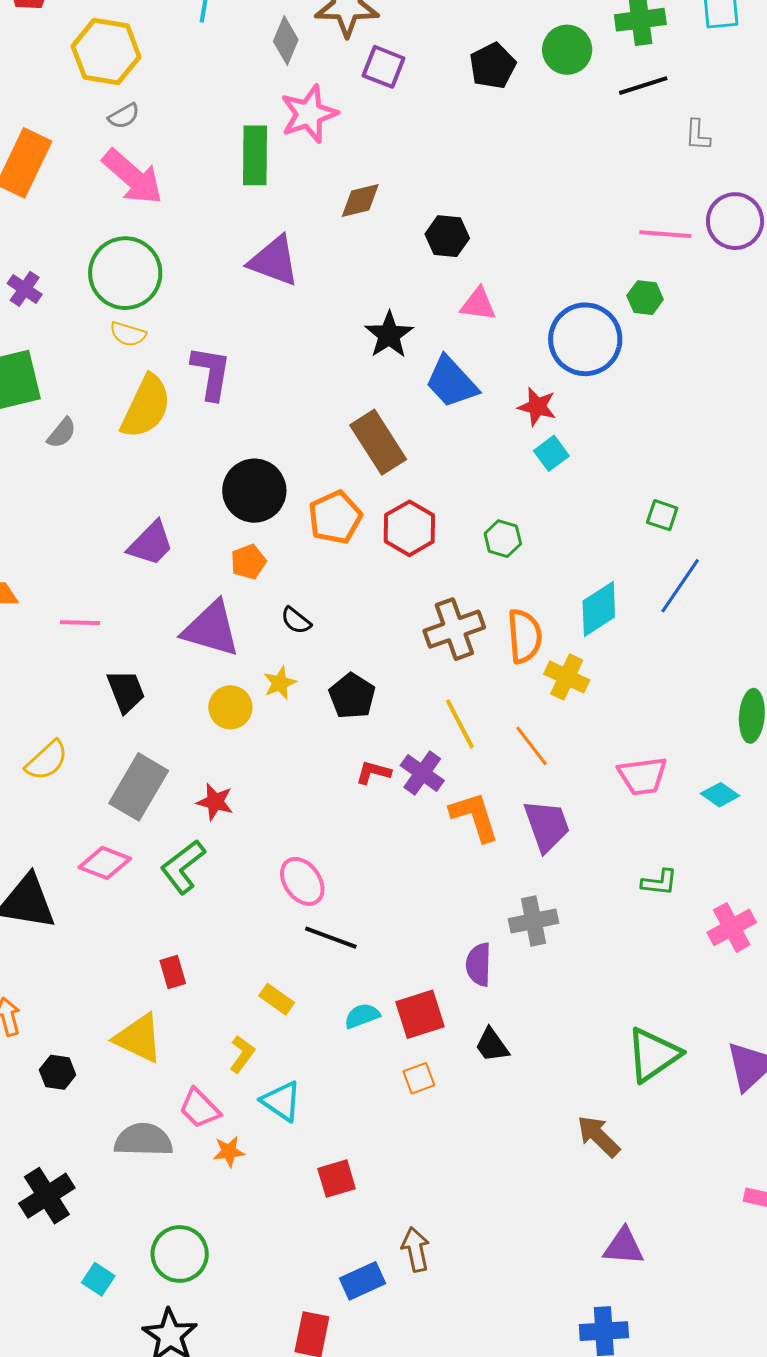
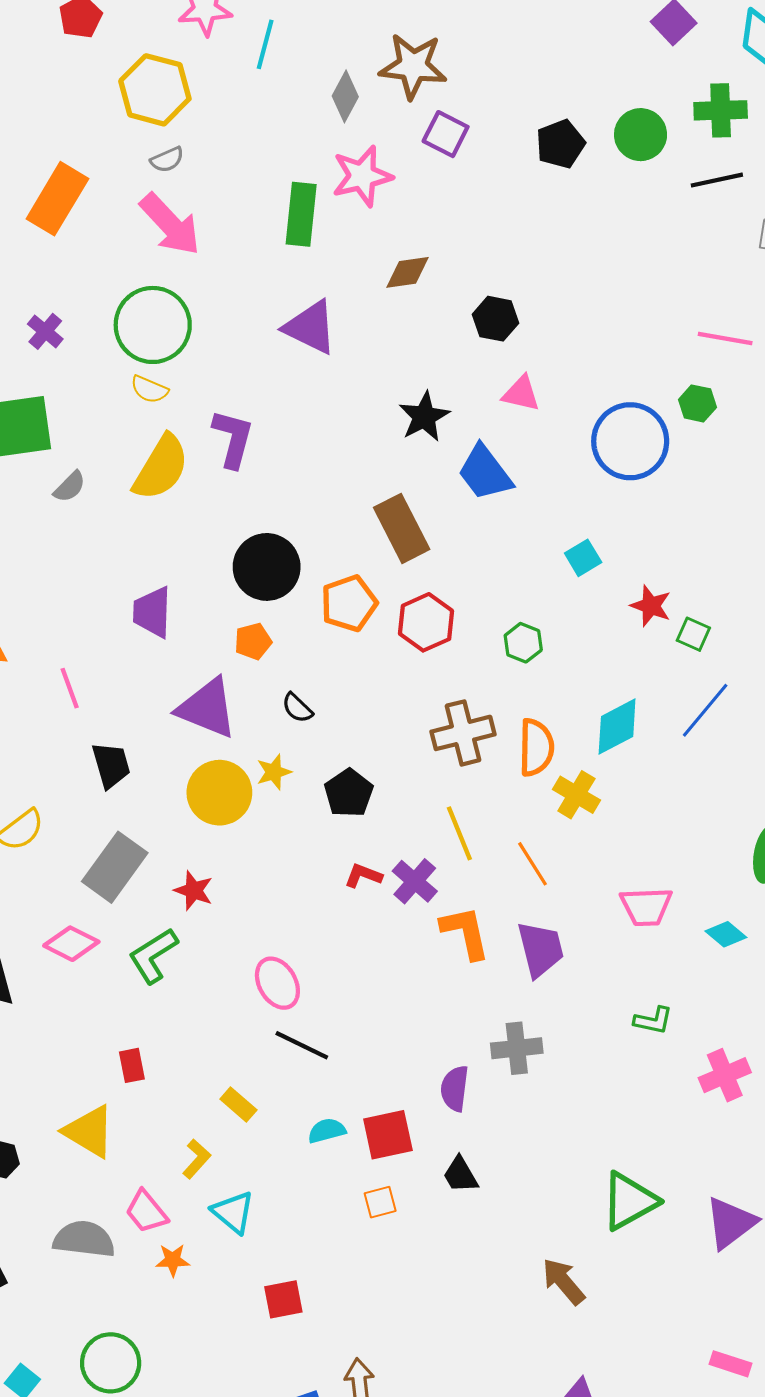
red star: (537, 407) -> (651, 606), moved
purple trapezoid: (151, 544) -> (152, 612), turned 132
pink line: (80, 623) -> (70, 688), turned 63
yellow circle: (230, 707) -> (219, 793), size x1.4

